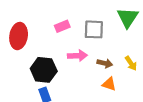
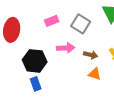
gray square: (94, 29) -> (81, 24), turned 30

